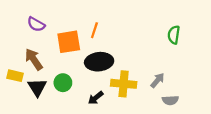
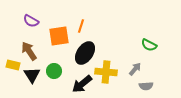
green semicircle: (174, 35) -> (149, 45), moved, turned -70
black ellipse: (99, 62) -> (85, 53), turned -50
black arrow: (96, 98) -> (82, 84), size x1.5

